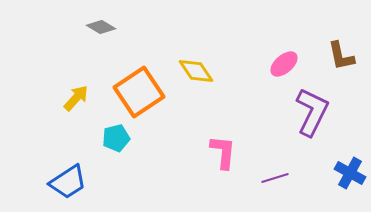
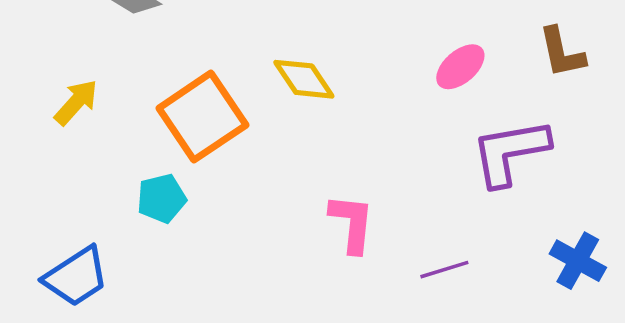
yellow arrow: (76, 98) -> (76, 102), moved
purple L-shape: (312, 112) -> (510, 152), turned -126

